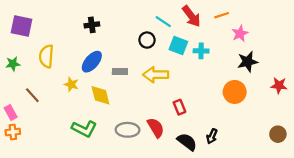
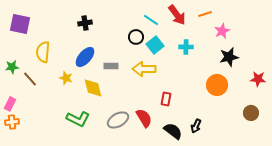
cyan square: (178, 45) -> (155, 45), moved, turned 30
green star: (13, 64) -> (12, 67), moved
brown line: (32, 95) -> (30, 79), moved
red rectangle: (179, 107) -> (166, 99), turned 32
pink rectangle: (11, 113) -> (10, 104), turned 56
gray ellipse: (128, 130) -> (118, 120), turned -30
brown circle: (278, 134) -> (251, 113), moved

